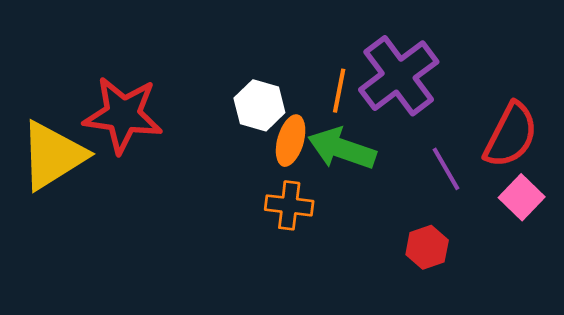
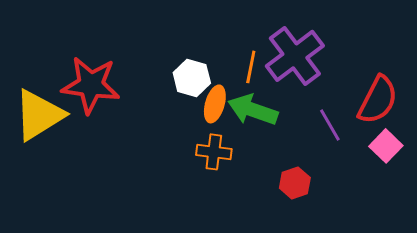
red hexagon: (427, 247) -> (295, 183), moved

